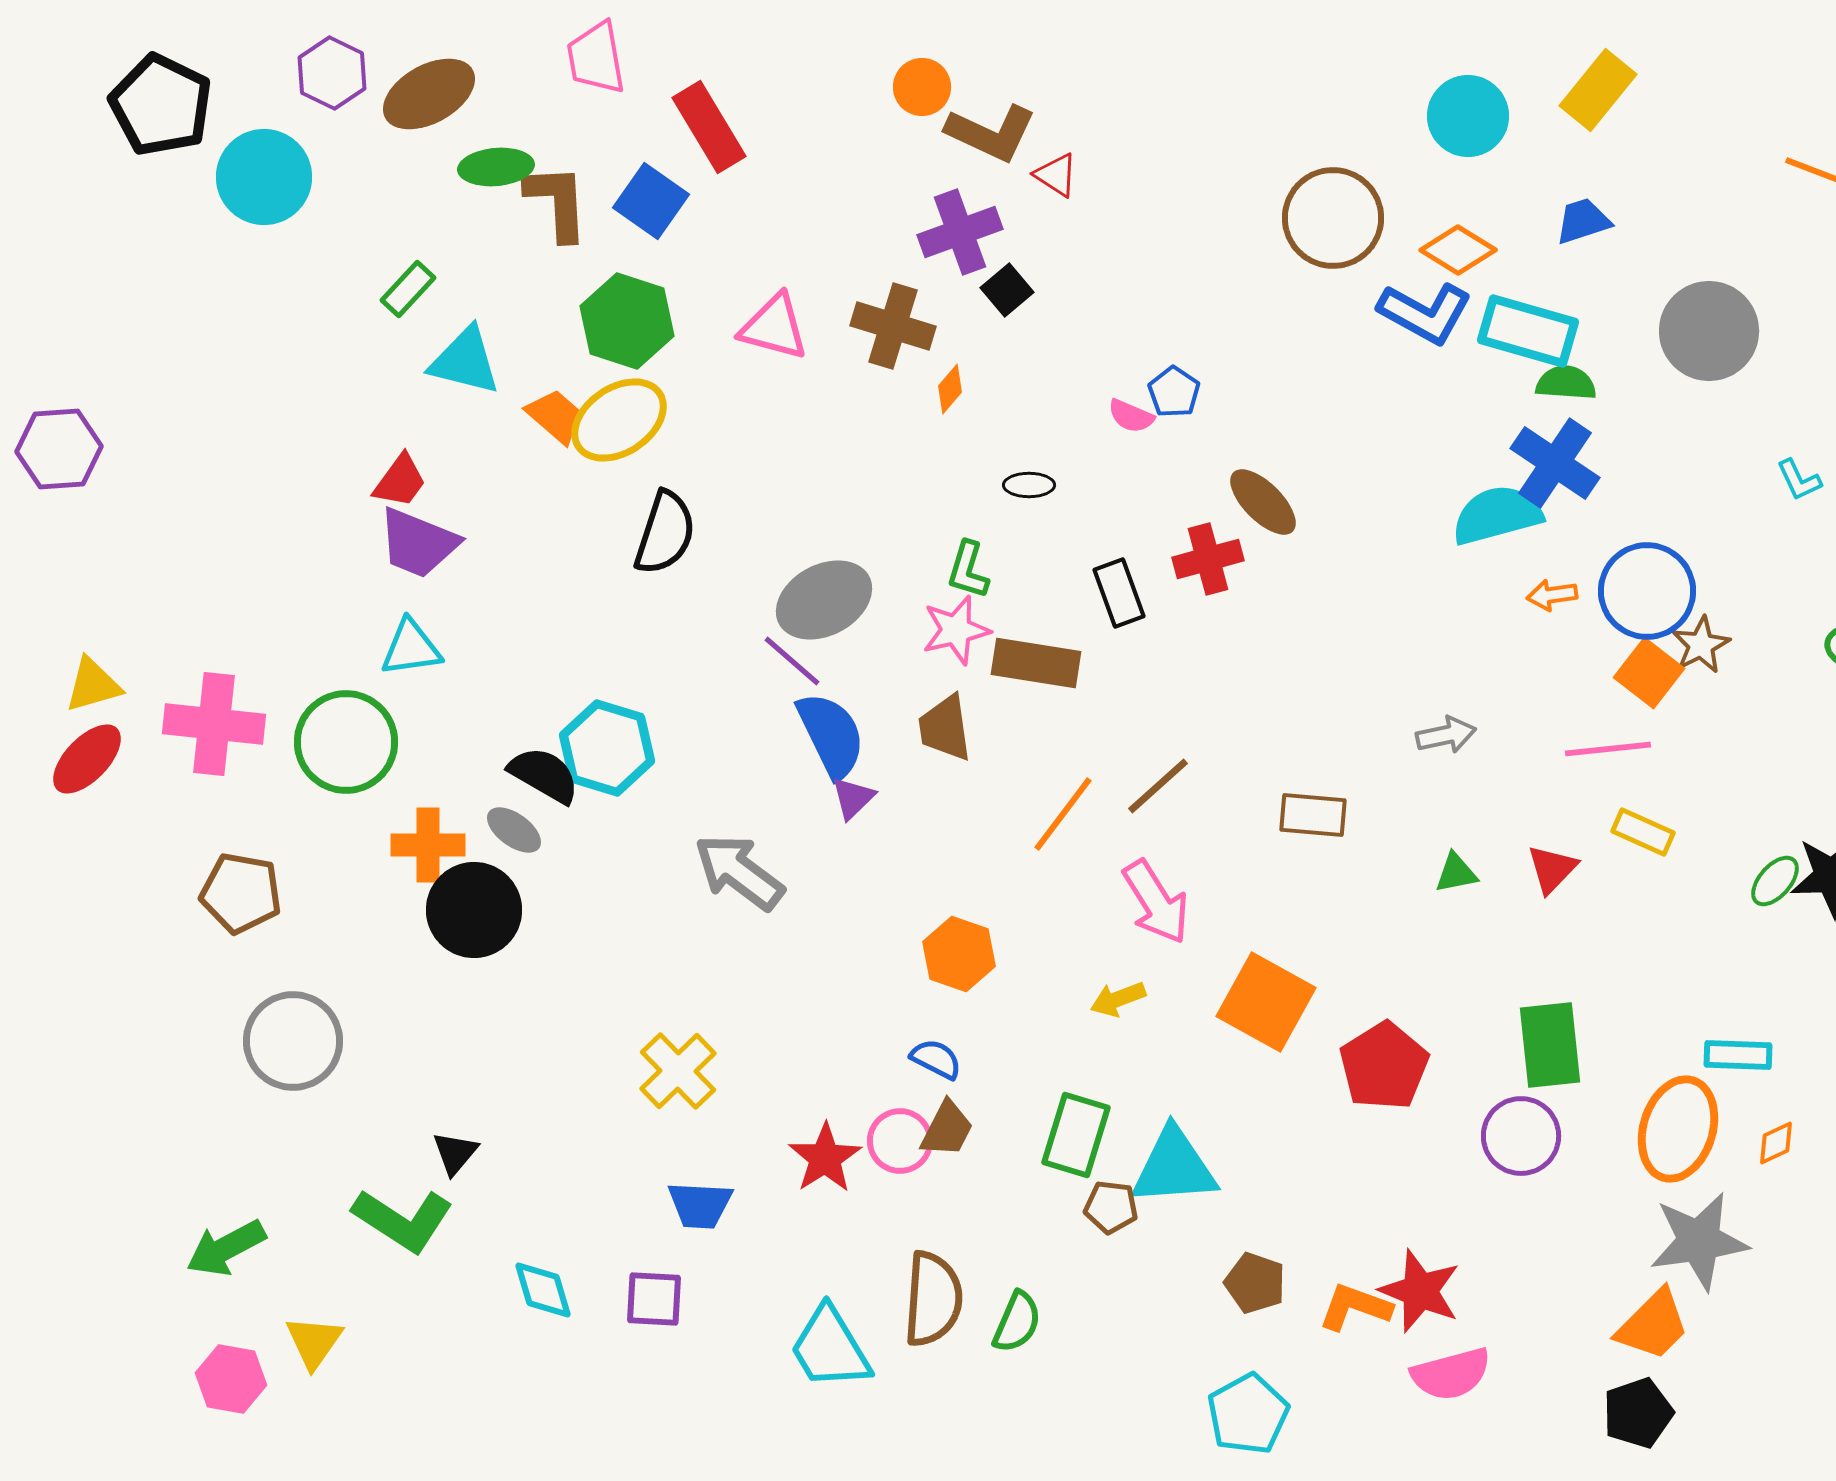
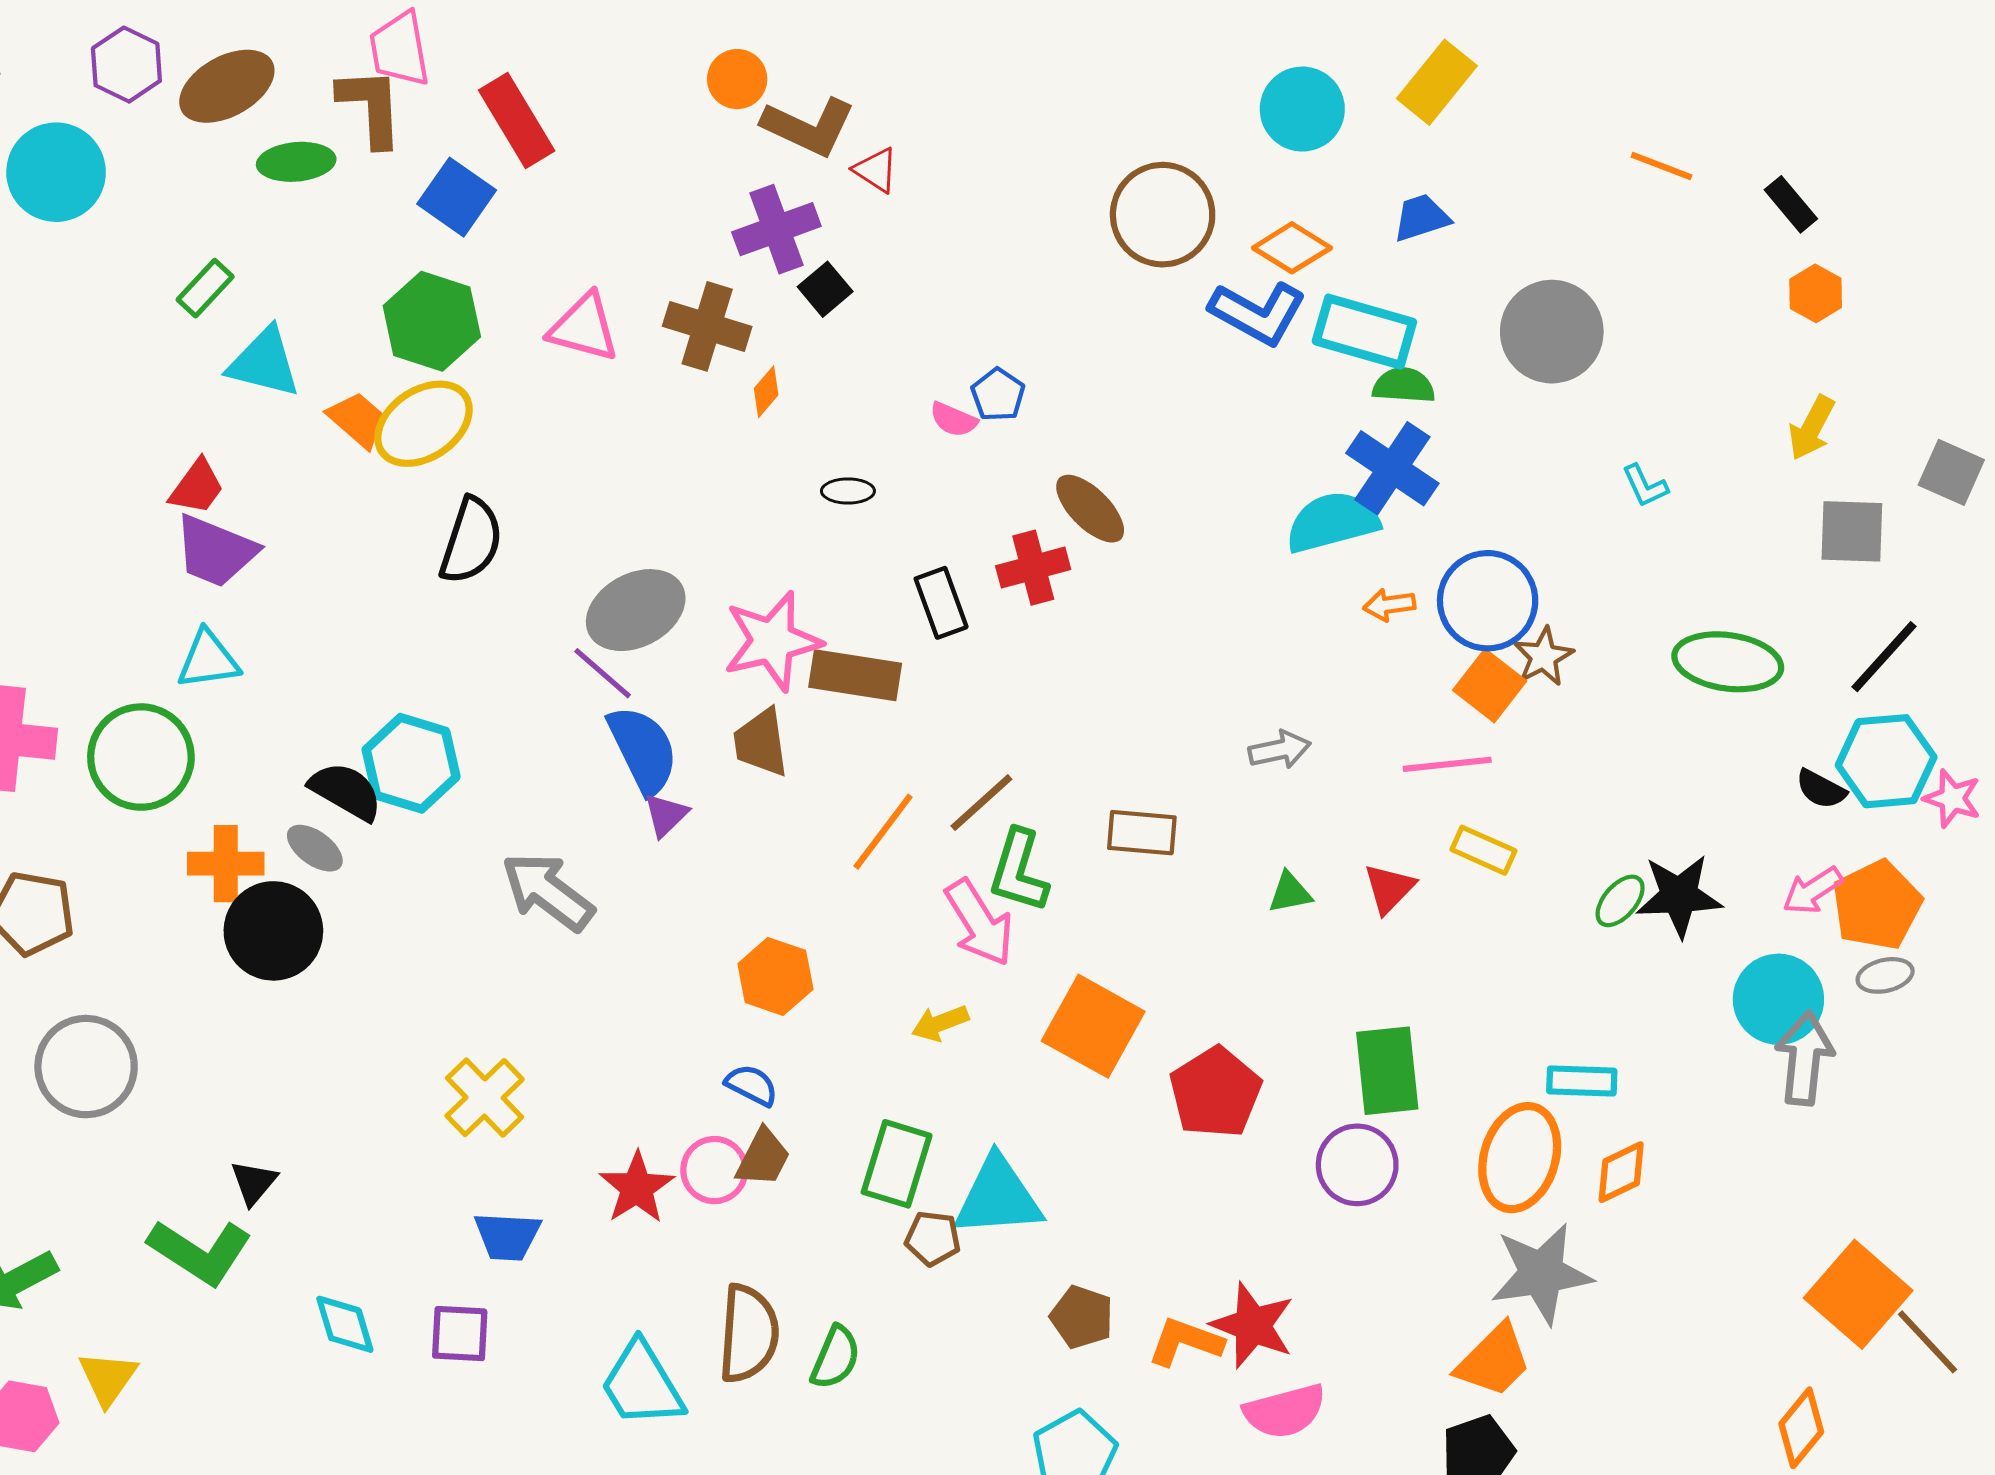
brown L-shape: (557, 202) -> (371, 107), moved
green L-shape: (968, 570) -> (1019, 871), moved, size x1.4
pink star: (956, 630) -> (772, 641), size x1.4
orange diamond: (1776, 1143) -> (1621, 1172), size x1.4

